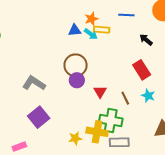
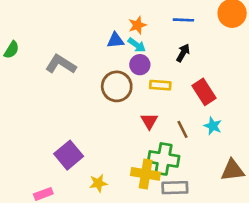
yellow rectangle: (102, 30) -> (160, 85), moved
black arrow: (146, 40) -> (183, 53), moved, turned 80
purple circle: (77, 80) -> (140, 65), moved
gray L-shape: (34, 83) -> (61, 64), moved
yellow star: (75, 138) -> (98, 183), moved

